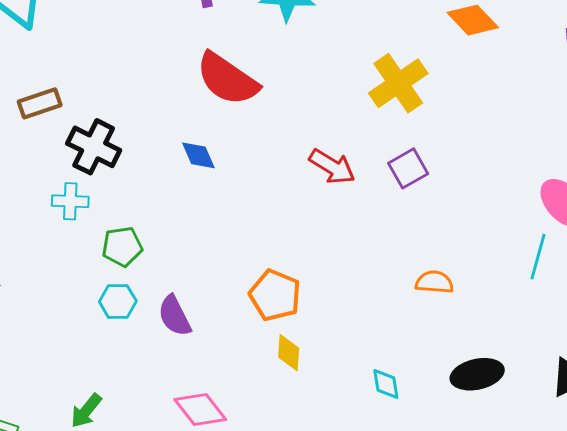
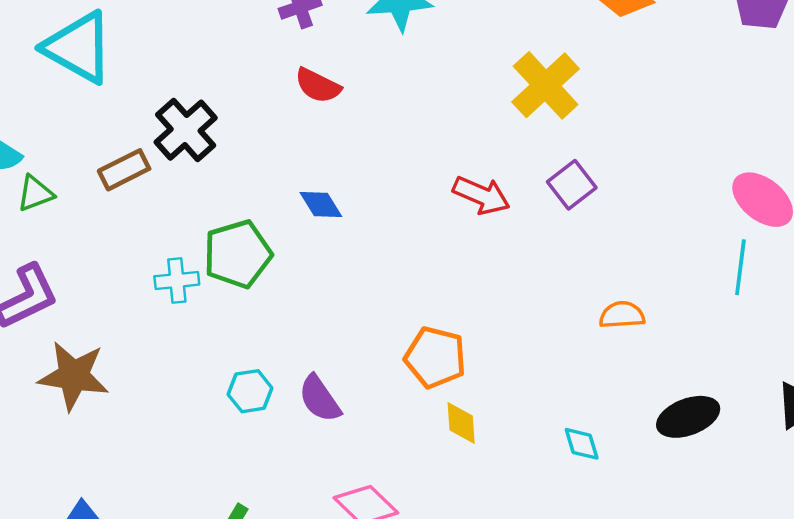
red semicircle: (227, 79) -> (318, 86), moved, size x0.6
black cross: (94, 147) -> (186, 130), moved, turned 30
green pentagon: (122, 247) -> (238, 254), moved, size x1.4

